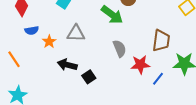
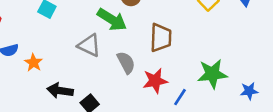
gray triangle: (76, 33) -> (89, 45), moved, turned 30
brown trapezoid: (161, 41) -> (161, 38), moved

